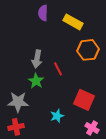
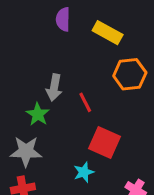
green star: (36, 81) -> (38, 114), moved
red square: (84, 100) -> (105, 142), moved

